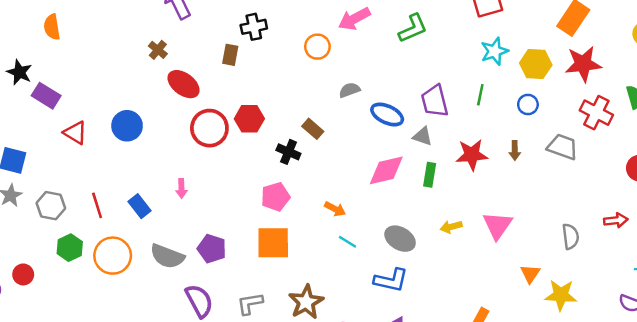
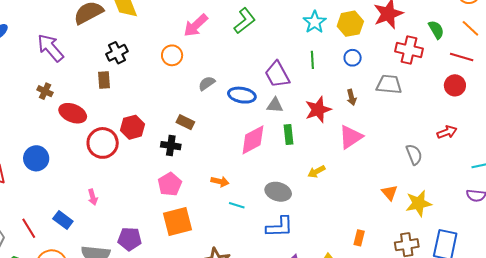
pink triangle: (497, 225) -> (351, 137), moved, turned 36

